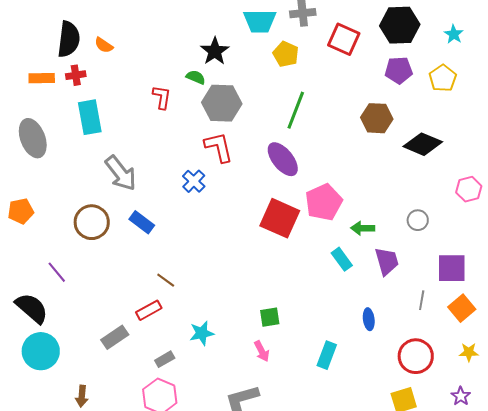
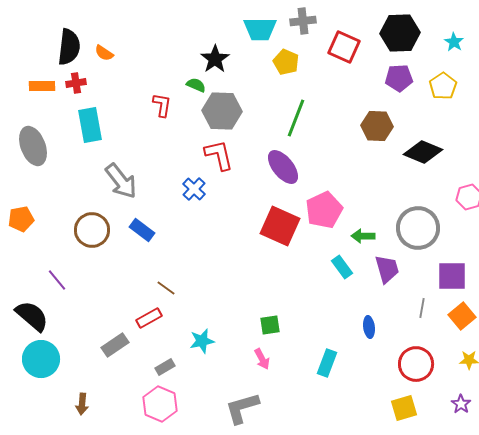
gray circle: (418, 220) -> (418, 228), size x2.0

